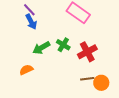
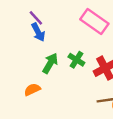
green arrow: (41, 48) -> (50, 63), turned 150

